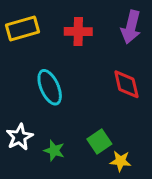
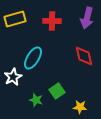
cyan ellipse: (50, 87) -> (33, 58), turned 55
white star: (20, 137) -> (13, 77), moved
green square: (99, 141) -> (57, 91), moved

